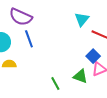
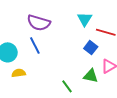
purple semicircle: (21, 17) -> (39, 23), moved
blue square: (93, 56) -> (91, 48), moved

